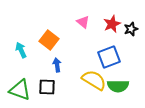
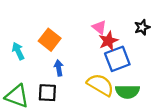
pink triangle: (83, 22) -> (99, 27), moved
red star: (112, 24) -> (108, 41), moved

